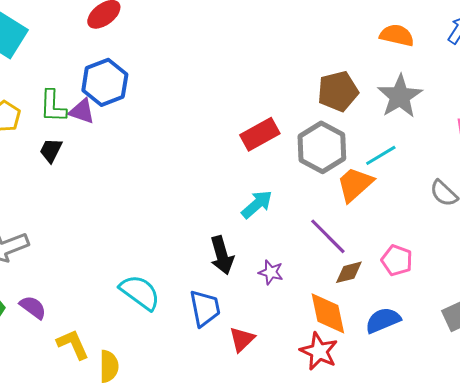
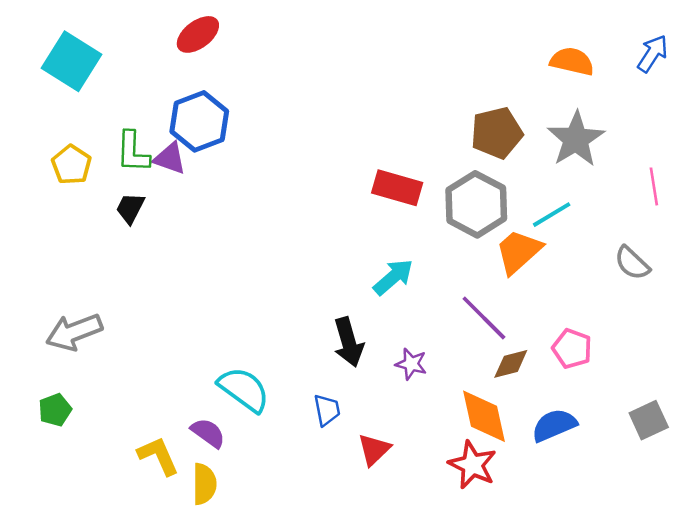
red rectangle: (260, 134) -> (397, 188), turned 45
purple semicircle: (33, 307) -> (208, 433), moved
blue trapezoid: (205, 308) -> (327, 410), size x0.7

